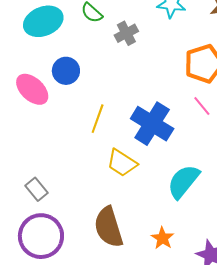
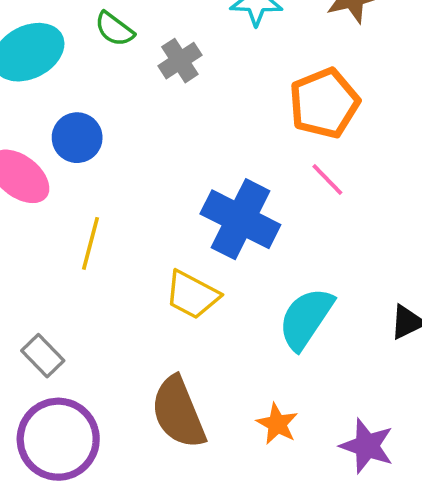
yellow line: (98, 119) -> (91, 243), moved

